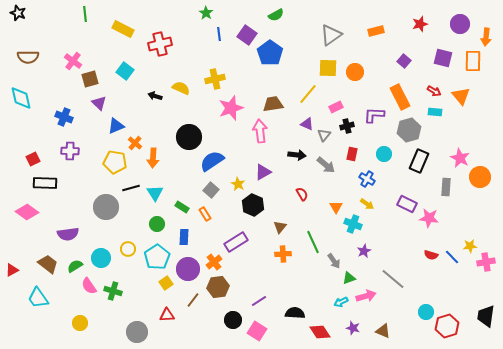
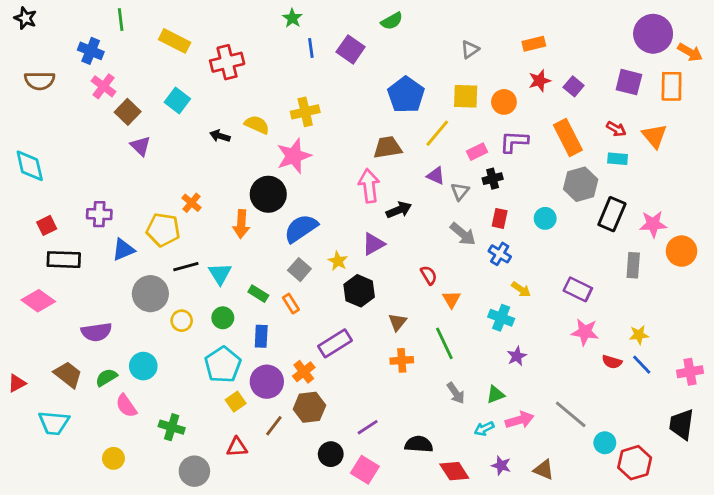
red star: (420, 24) -> (539, 81), moved
purple circle: (460, 24) -> (653, 34), size x1.4
gray triangle: (331, 35) -> (470, 49), size x0.6
orange arrow: (486, 37) -> (690, 52), turned -66
blue pentagon: (270, 53) -> (406, 95), moved
brown square: (90, 79) -> (128, 112), turned -30
cyan diamond: (21, 98) -> (30, 166), moved
pink star: (231, 108) -> (294, 156), moved
purple L-shape: (374, 115) -> (514, 142), moved
blue cross: (64, 117) -> (91, 51), moved
blue triangle: (116, 126) -> (123, 250), moved
black arrow: (297, 155) -> (399, 210), moved, turned -30
orange arrow: (153, 158) -> (241, 224), moved
pink star: (460, 158) -> (653, 224), turned -30
black rectangle: (419, 161) -> (612, 214), moved
blue cross: (367, 179) -> (500, 254), moved
orange triangle: (336, 207) -> (451, 299), moved
pink star: (429, 218) -> (585, 332), moved
yellow star: (470, 246) -> (639, 335), moved
yellow circle: (128, 249) -> (182, 321), moved
gray arrow: (334, 261) -> (456, 393), moved
gray line: (393, 279) -> (571, 414), moved
green cross: (113, 291) -> (172, 427), moved
cyan trapezoid: (38, 298) -> (54, 423), turned -50
black trapezoid: (486, 316) -> (681, 424), moved

